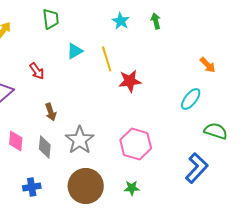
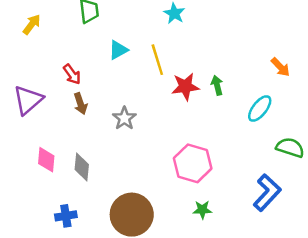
green arrow: (156, 21) -> (217, 85), moved
brown arrow: (51, 112) -> (80, 104), moved
gray star: (80, 140) -> (124, 118), moved, size x0.7
green star: (132, 188) -> (202, 210), moved

